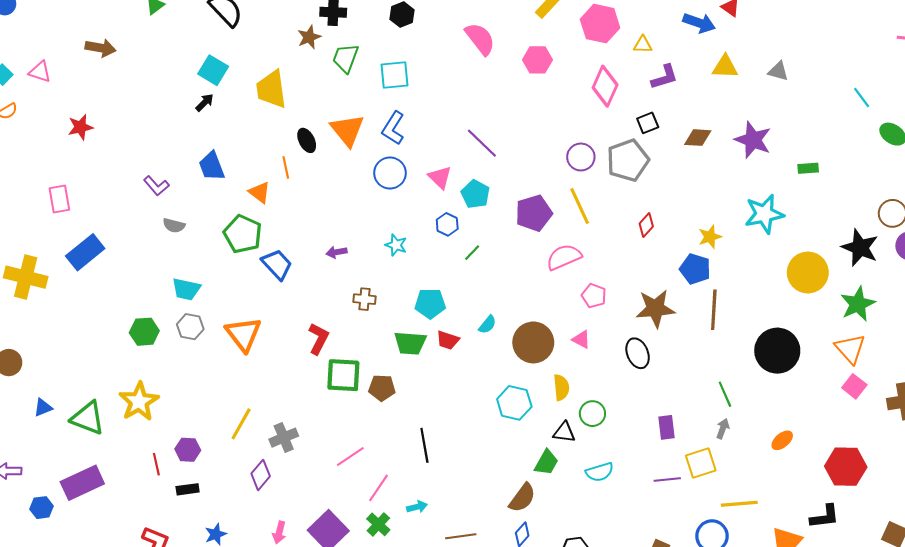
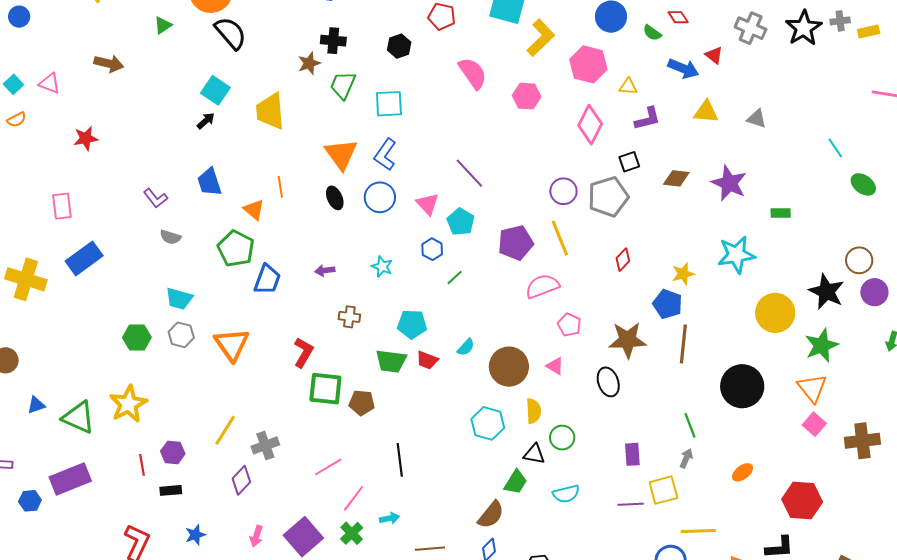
black ellipse: (307, 140) -> (335, 198), moved
blue trapezoid: (277, 264) -> (267, 279), turned 60

